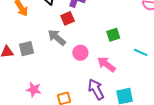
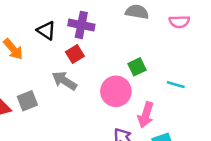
pink circle: (80, 53) -> (116, 91), moved, size x1.5
pink arrow: (106, 64) -> (146, 115), moved, turned -102

